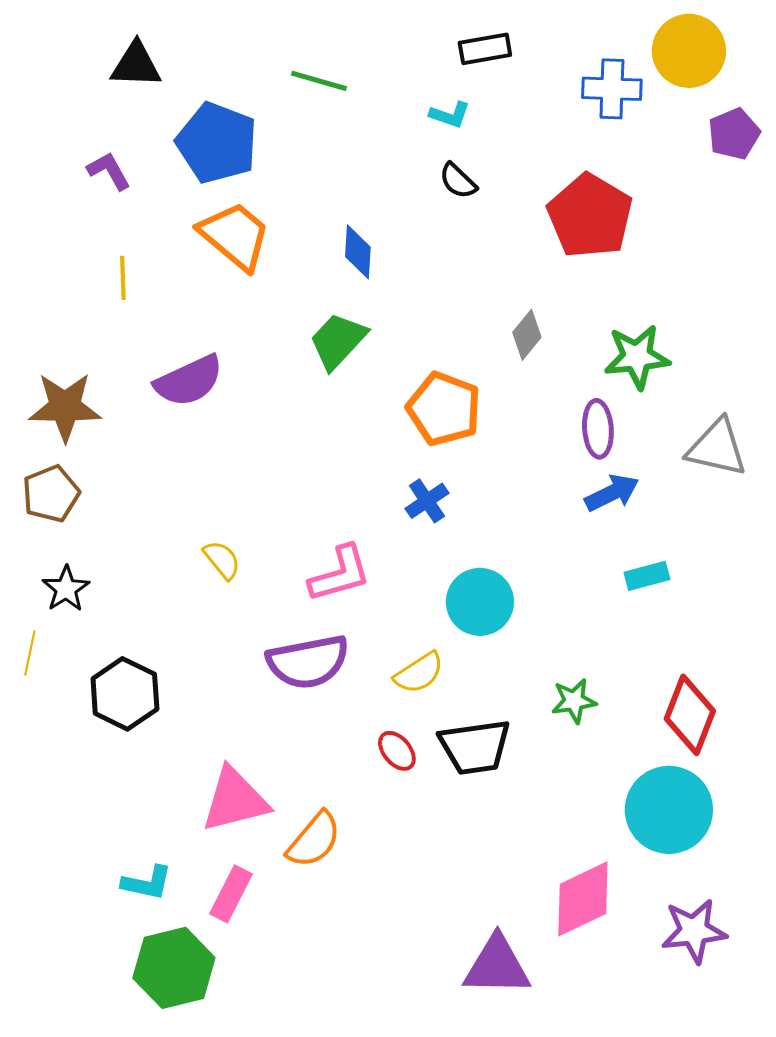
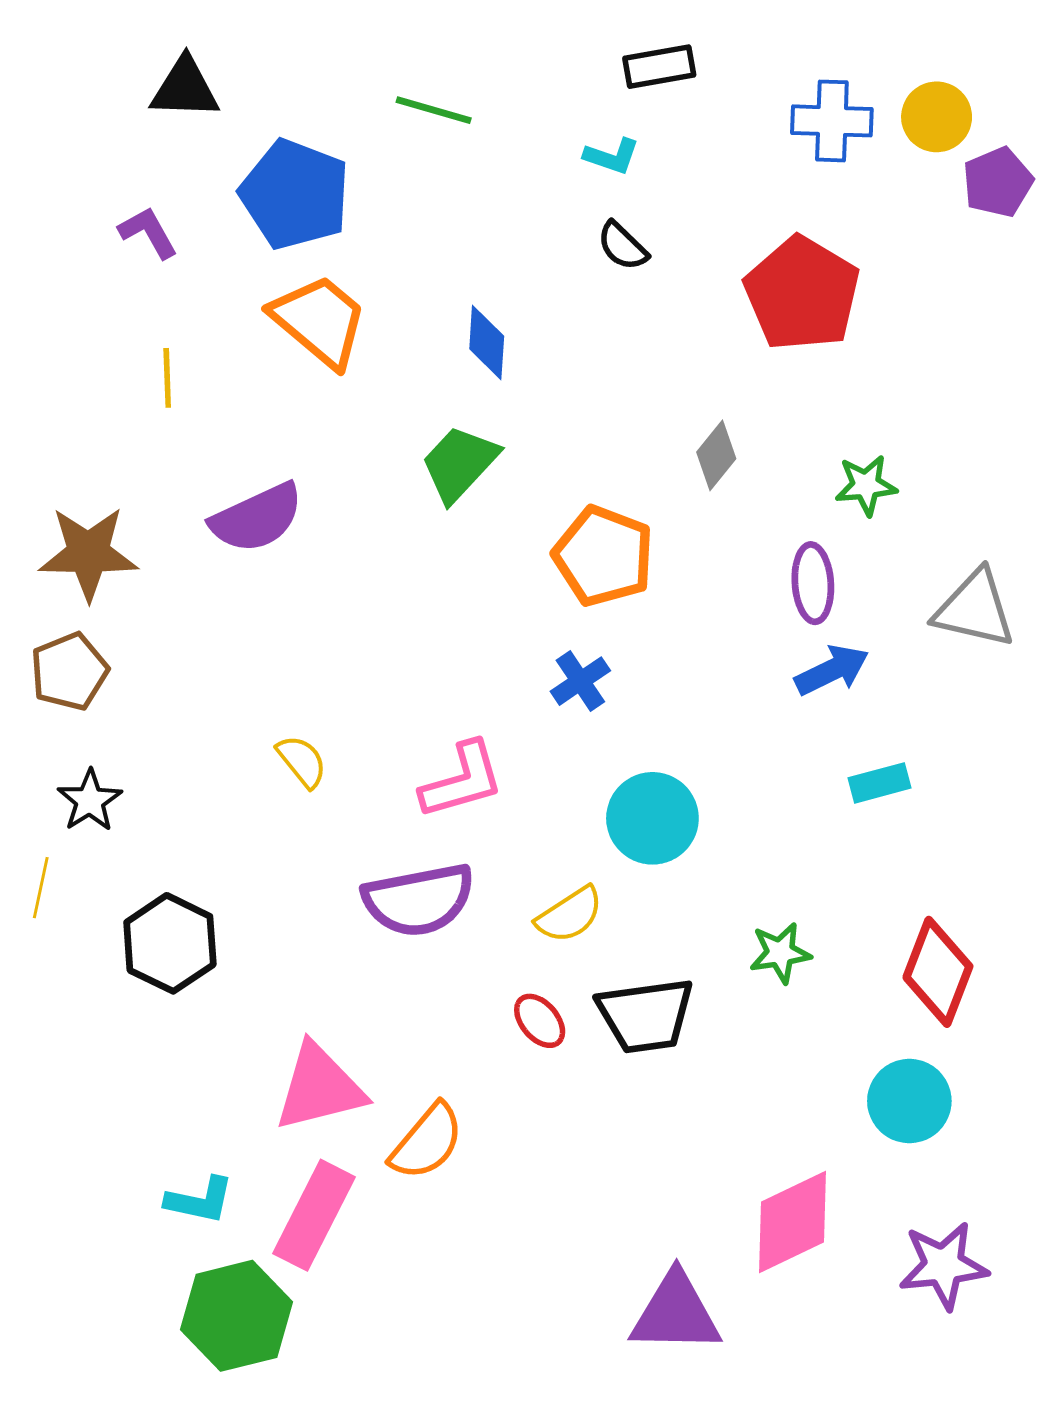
yellow circle: (689, 51) -> (937, 117), moved, size x0.7
green star: (637, 357) -> (866, 485), size x0.7
cyan circle: (669, 810) -> (909, 1101), size x0.7
pink rectangle: (231, 894) -> (314, 1215), size x1.4

